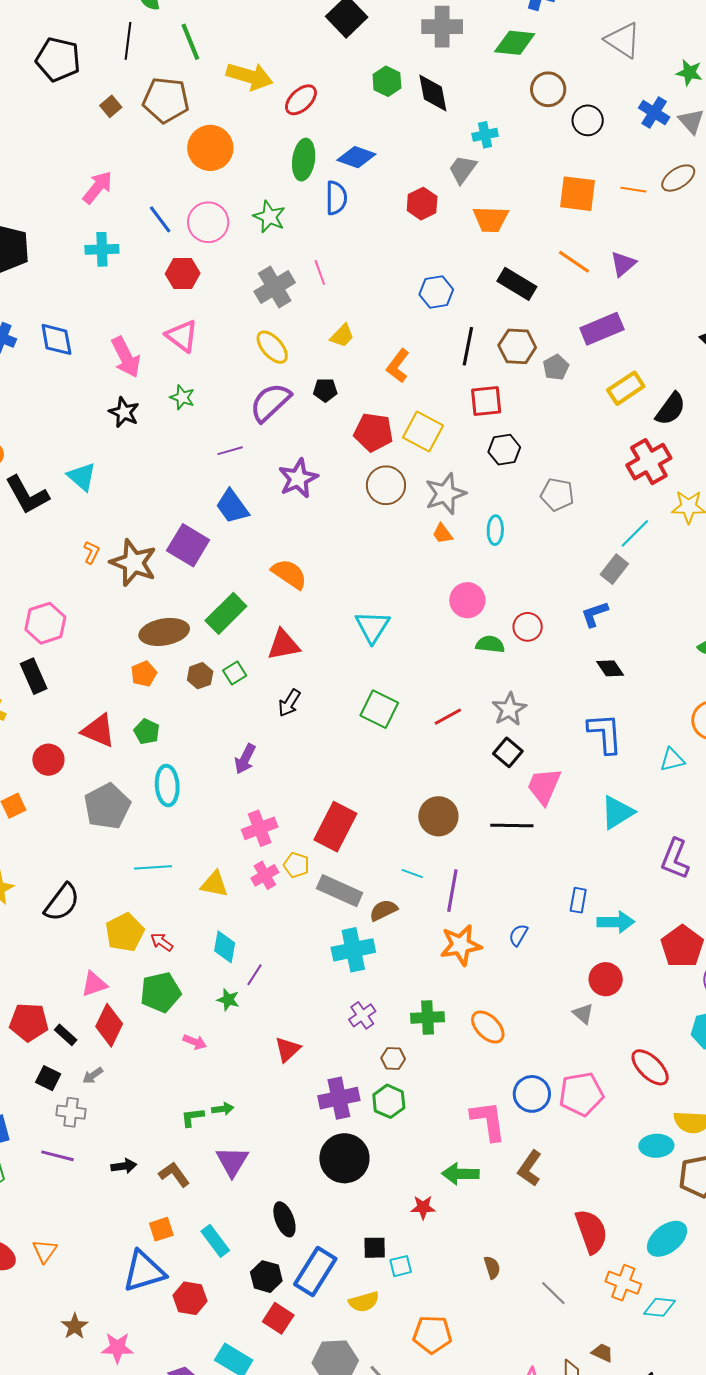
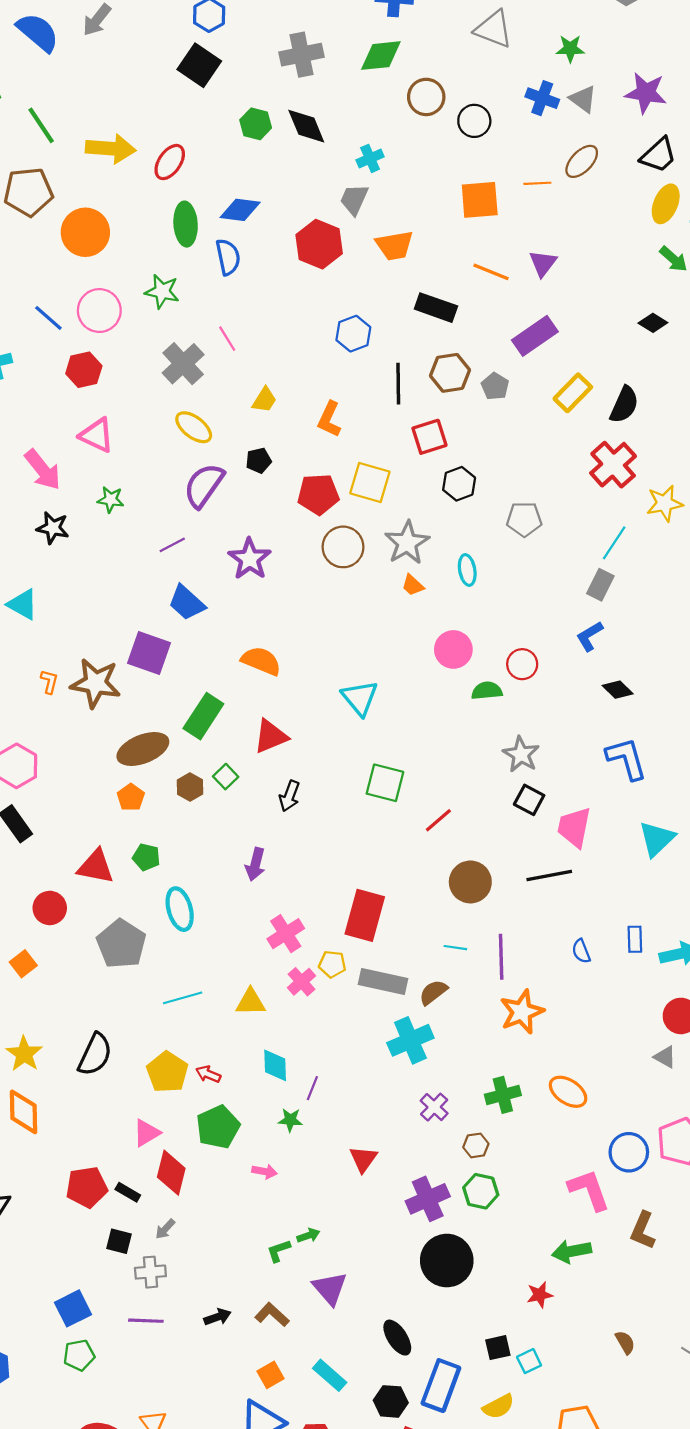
red hexagon: (422, 204) -> (319, 244), size x1.4
red line: (448, 717) -> (438, 820), moved
blue semicircle: (518, 935) -> (581, 951), moved, turned -40

